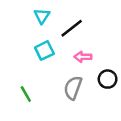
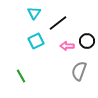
black circle: (108, 79) -> (87, 41), moved
gray semicircle: (73, 88) -> (79, 71), moved

